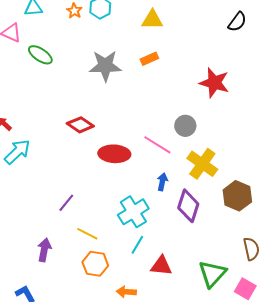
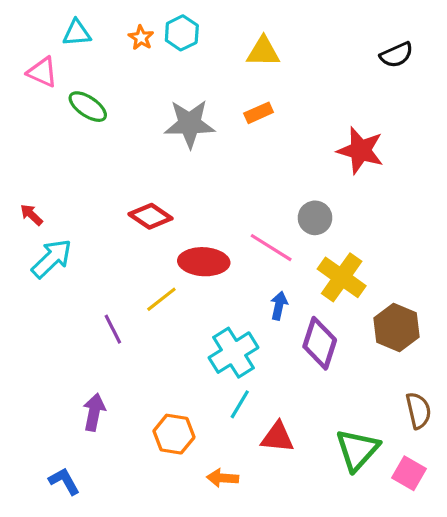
black semicircle: (237, 22) -> (396, 55), turned 30
purple line: (66, 203) -> (113, 329), moved, turned -66
yellow line: (87, 234) -> (161, 299), moved, turned -65

